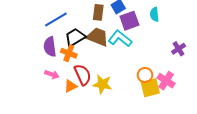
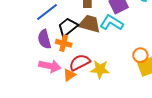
pink arrow: (52, 74) -> (50, 66), size x1.5
red semicircle: (83, 75) -> (80, 62), turned -85

